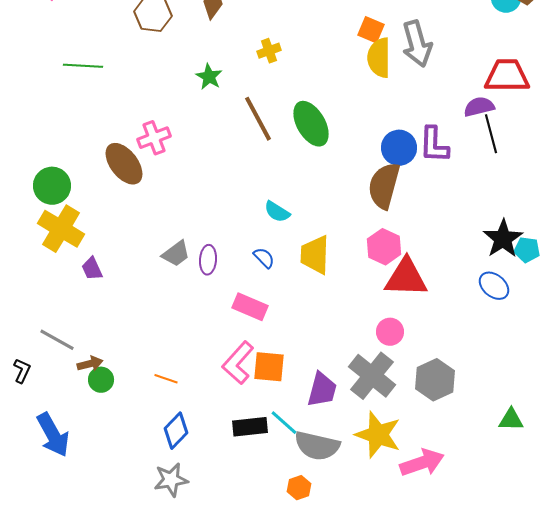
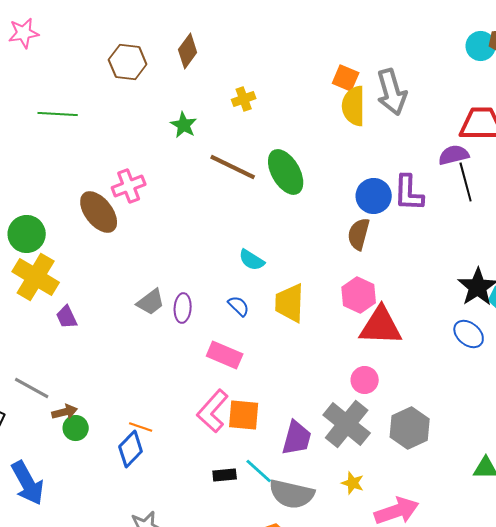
brown line: (258, 119) -> (233, 167), turned -36
brown semicircle: (384, 186) -> (359, 234), size x0.7
black rectangle: (250, 427) -> (225, 475), size x0.7
blue diamond: (176, 431) -> (131, 449), moved
yellow star: (378, 435) -> (353, 483), size x0.5

